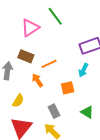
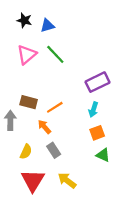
pink triangle: (30, 28) -> (27, 55), moved
orange square: (68, 88) -> (97, 133), moved
gray rectangle: (54, 111) -> (54, 150), moved

